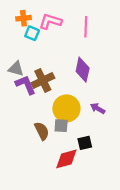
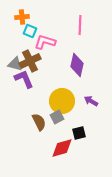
pink L-shape: (50, 21) -> (45, 42), moved
brown cross: (43, 80) -> (30, 61), moved
gray square: (61, 126) -> (57, 117), turned -32

